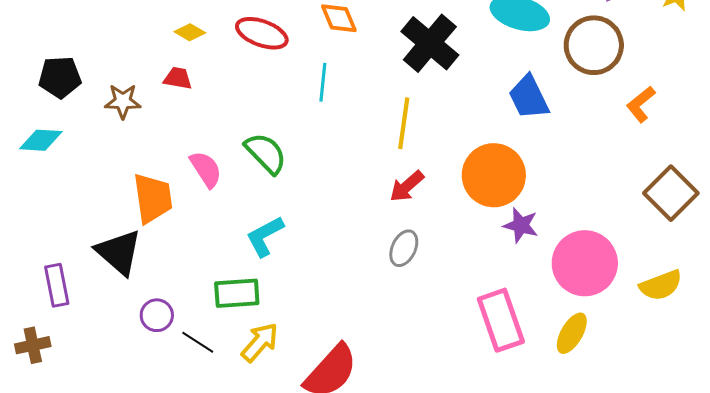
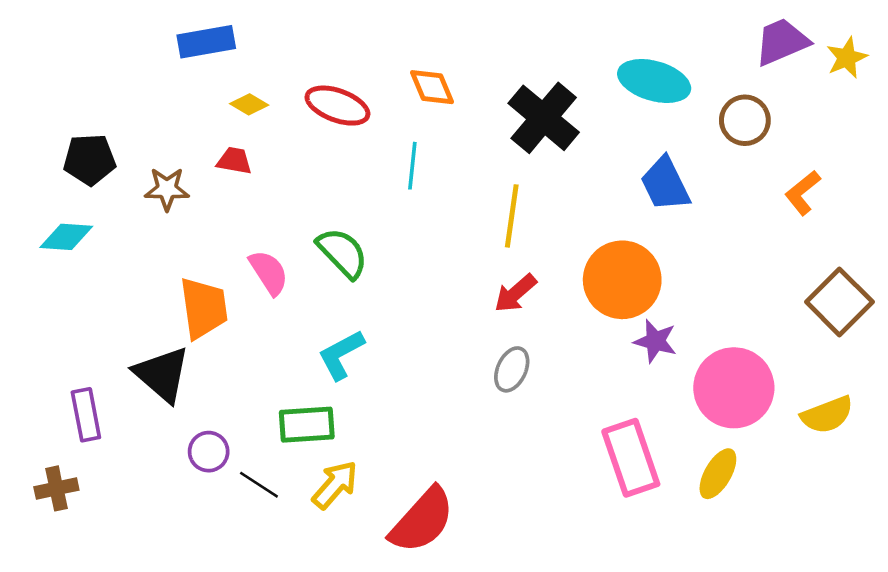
brown circle: (594, 45) -> (745, 120), size x0.7

